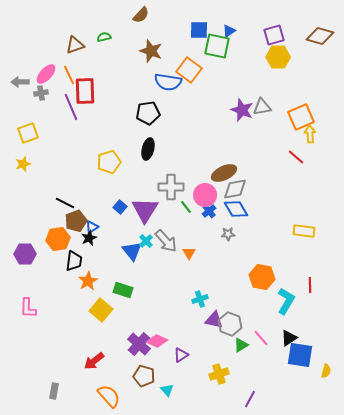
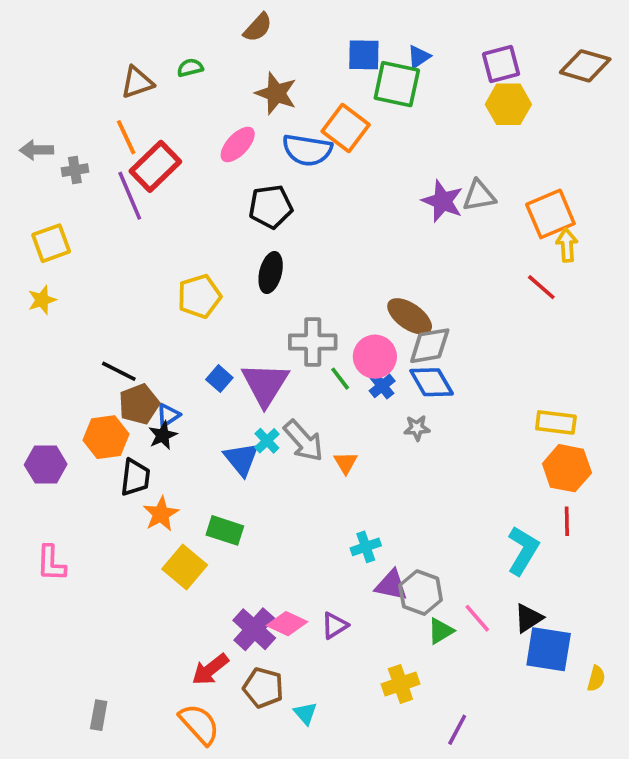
pink ellipse: (46, 74) -> (238, 144), moved
red rectangle: (85, 91) -> (155, 166), turned 48
brown ellipse: (224, 173) -> (410, 316), turned 60
orange hexagon: (262, 277) -> (567, 468), moved
purple triangle: (181, 355) -> (335, 625), moved
red arrow: (94, 361) -> (210, 669), moved

